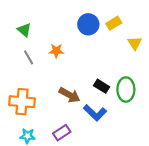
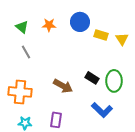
yellow rectangle: (114, 23) -> (101, 35), moved, turned 48
orange star: (56, 51) -> (49, 25), moved
blue L-shape: (95, 113) -> (102, 110), moved
purple rectangle: (62, 133) -> (56, 120), turned -49

